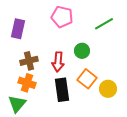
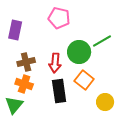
green line: (104, 24) -> (102, 41), moved
green circle: (82, 51) -> (79, 52), size x1.5
yellow circle: (108, 89) -> (105, 102), moved

